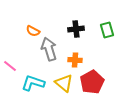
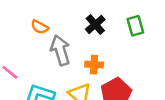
black cross: (76, 29) -> (95, 24), turned -35

